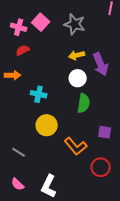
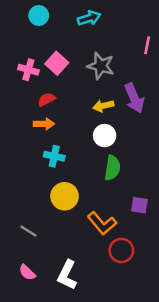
red semicircle: (23, 50) -> (46, 99), moved
purple arrow: (101, 64) -> (134, 98), moved
orange arrow: (13, 75) -> (44, 124), moved
red circle: (101, 167) -> (121, 250), moved

